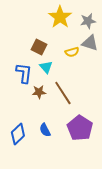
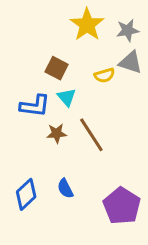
blue L-shape: (24, 73) -> (35, 106), turned 90
purple pentagon: (80, 128) -> (122, 206), moved

